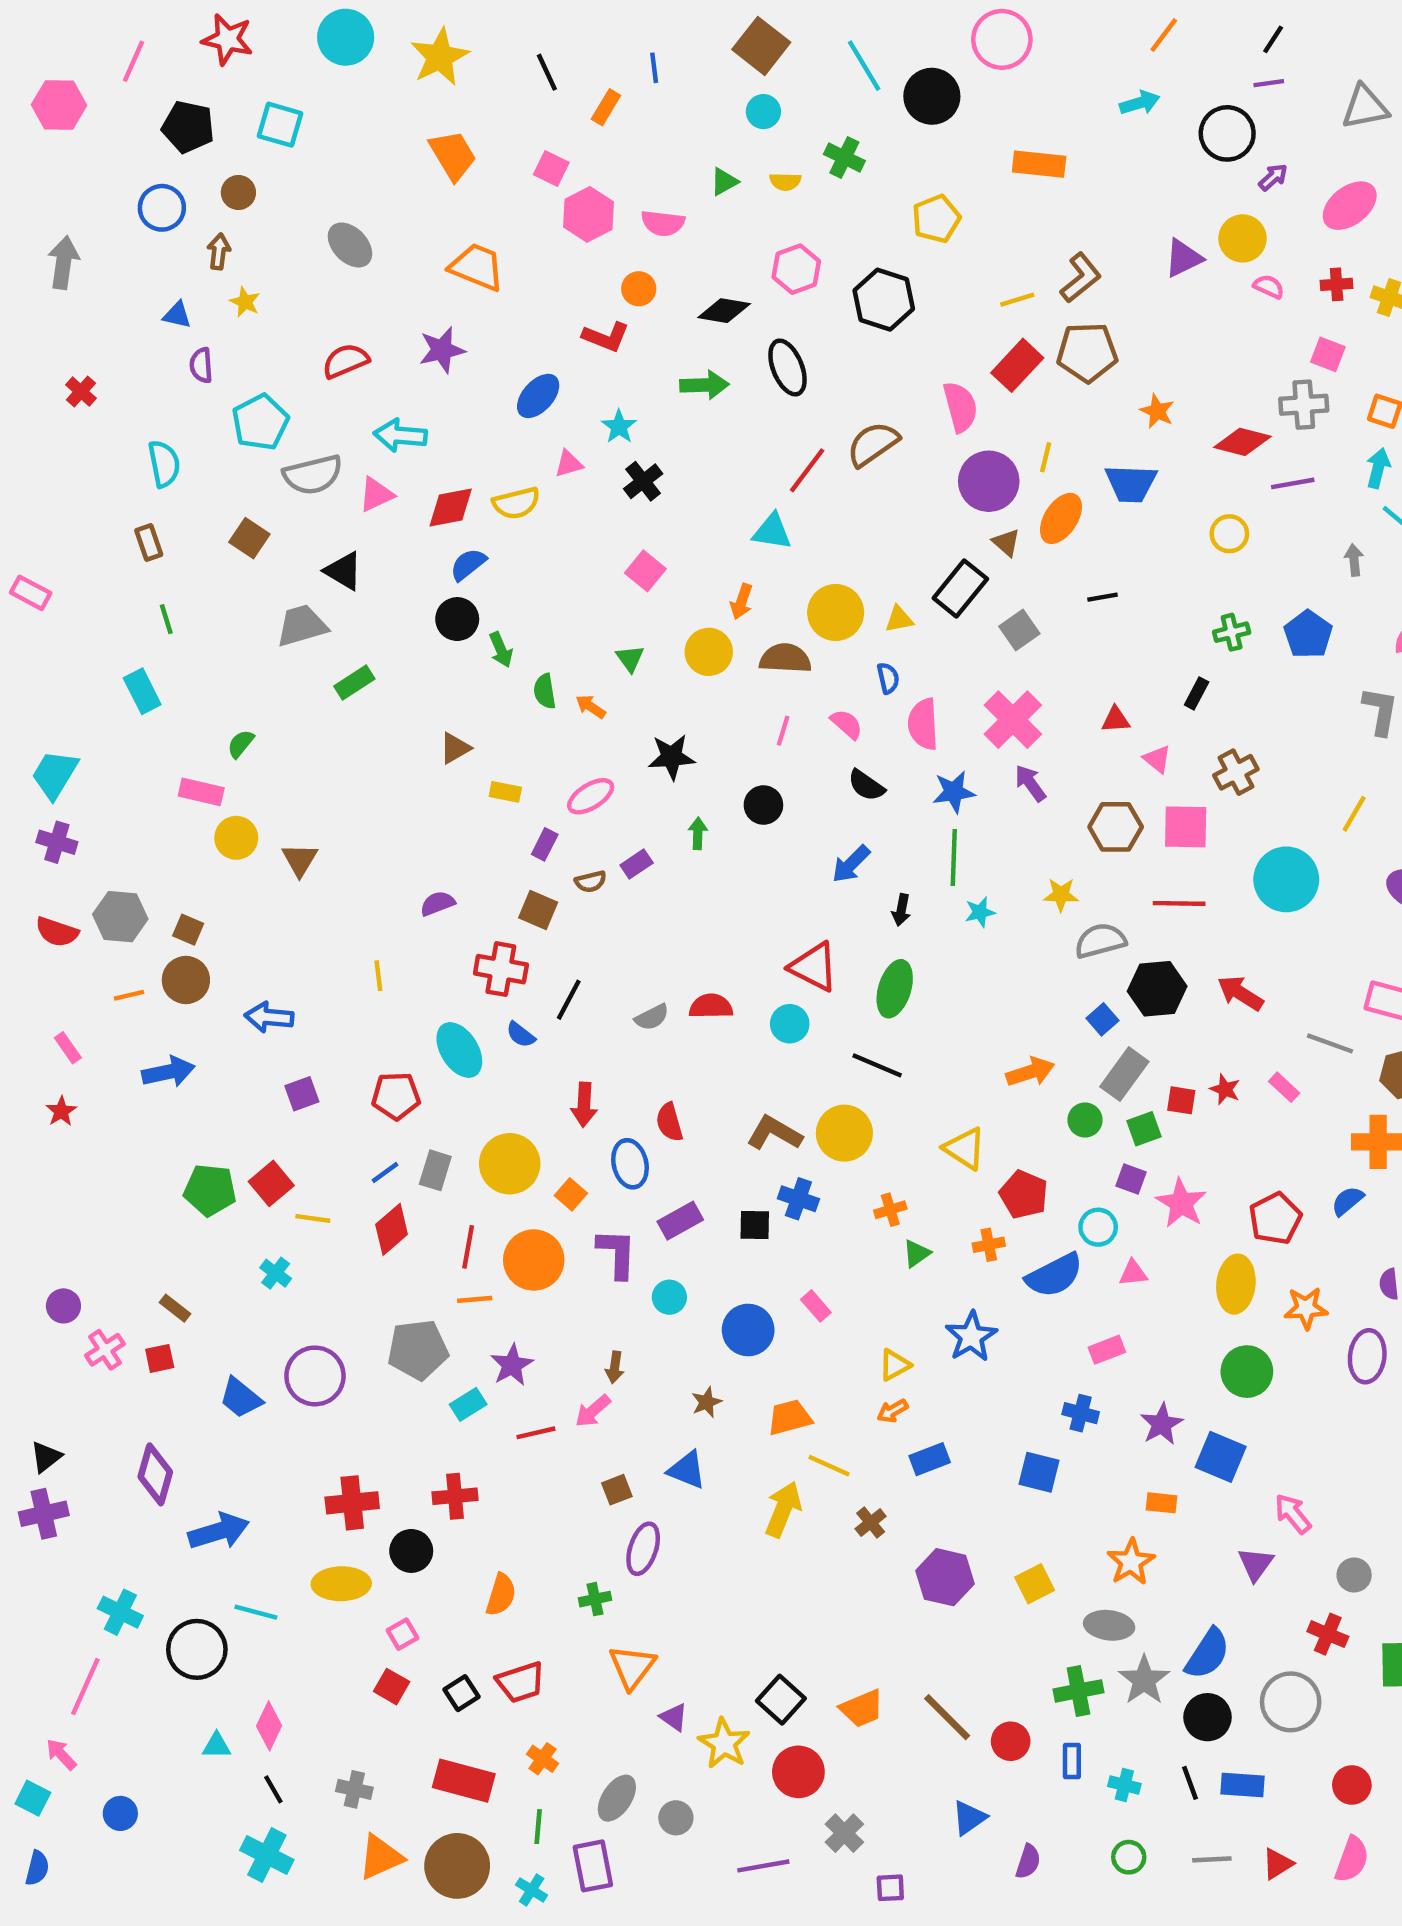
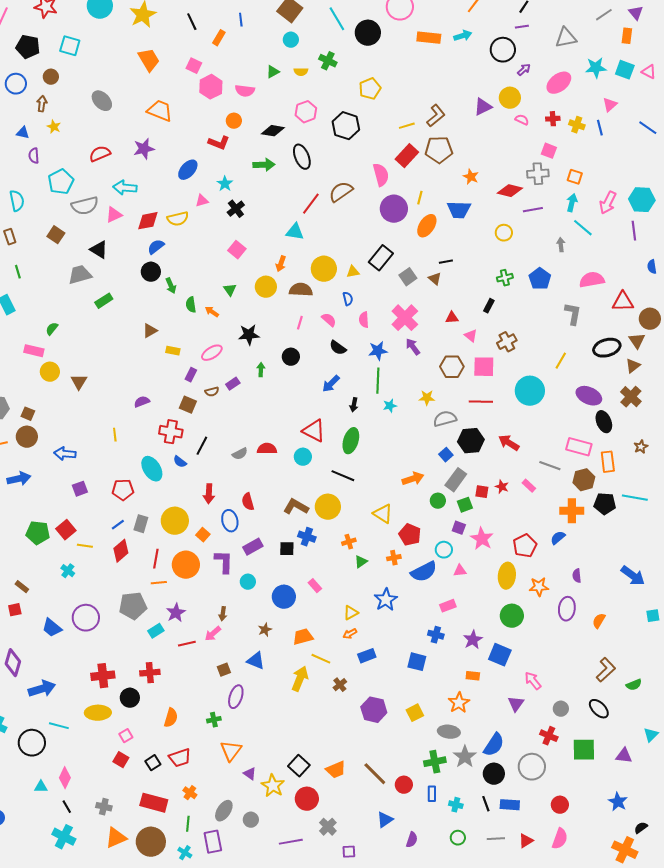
orange rectangle: (1039, 164) -> (429, 38), moved
brown triangle: (1006, 542) -> (435, 279), moved
pink semicircle: (923, 724) -> (364, 320), size x0.7

